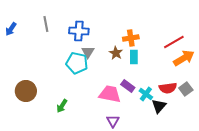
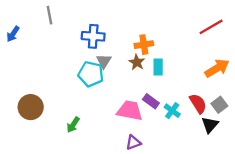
gray line: (46, 24) -> (50, 15), moved
orange cross: (131, 38) -> (144, 45), moved
red line: (174, 42) -> (211, 27), moved
red semicircle: (168, 88) -> (198, 104), turned -114
black triangle: (159, 106) -> (210, 125), moved
purple triangle: (113, 121) -> (133, 142), turned 40

